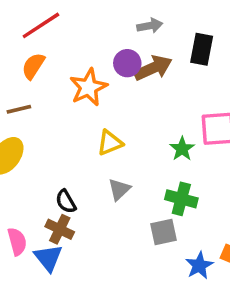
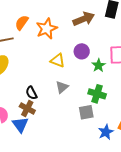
purple circle: (127, 63) -> (82, 51), moved
orange semicircle: (33, 66) -> (22, 23), moved
yellow triangle: (110, 143) -> (58, 60), turned 42

